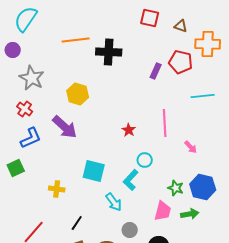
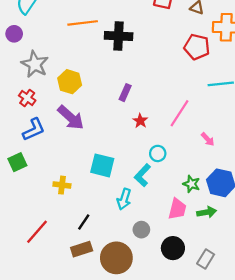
purple rectangle: (156, 71) -> (125, 93), moved
yellow hexagon: (78, 94) -> (70, 82), moved
pink line: (165, 123) -> (179, 113), turned 36
cyan arrow: (114, 202) -> (124, 199), turned 54

